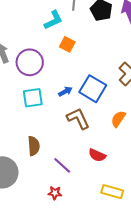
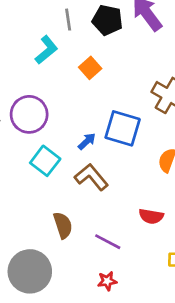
orange square: (67, 44) -> (90, 68), moved, turned 35
cyan square: (33, 98) -> (45, 161), turned -30
brown L-shape: (78, 119) -> (91, 177), moved

